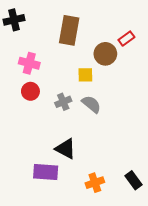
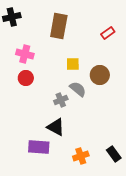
brown circle: (105, 54) -> (100, 75), moved
gray cross: (63, 102) -> (61, 100), moved

